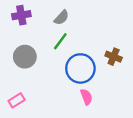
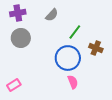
green line: (60, 41) -> (75, 32), moved
gray circle: (25, 57) -> (21, 38), moved

